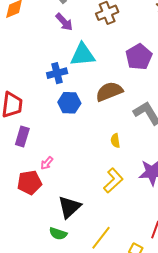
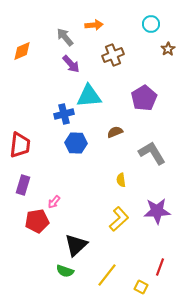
brown semicircle: (109, 92) -> (115, 132), size x0.6
purple rectangle: (22, 136) -> (23, 185), moved

